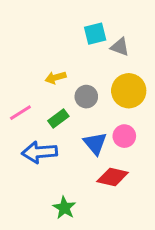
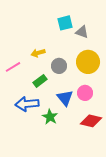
pink line: (20, 113) -> (13, 67), moved
red diamond: (113, 177) -> (91, 121), moved
green star: (64, 208) -> (50, 117), moved

